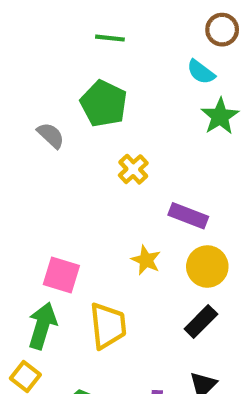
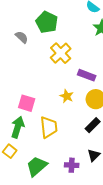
yellow cross: (133, 169) -> (61, 53), size x1.5

